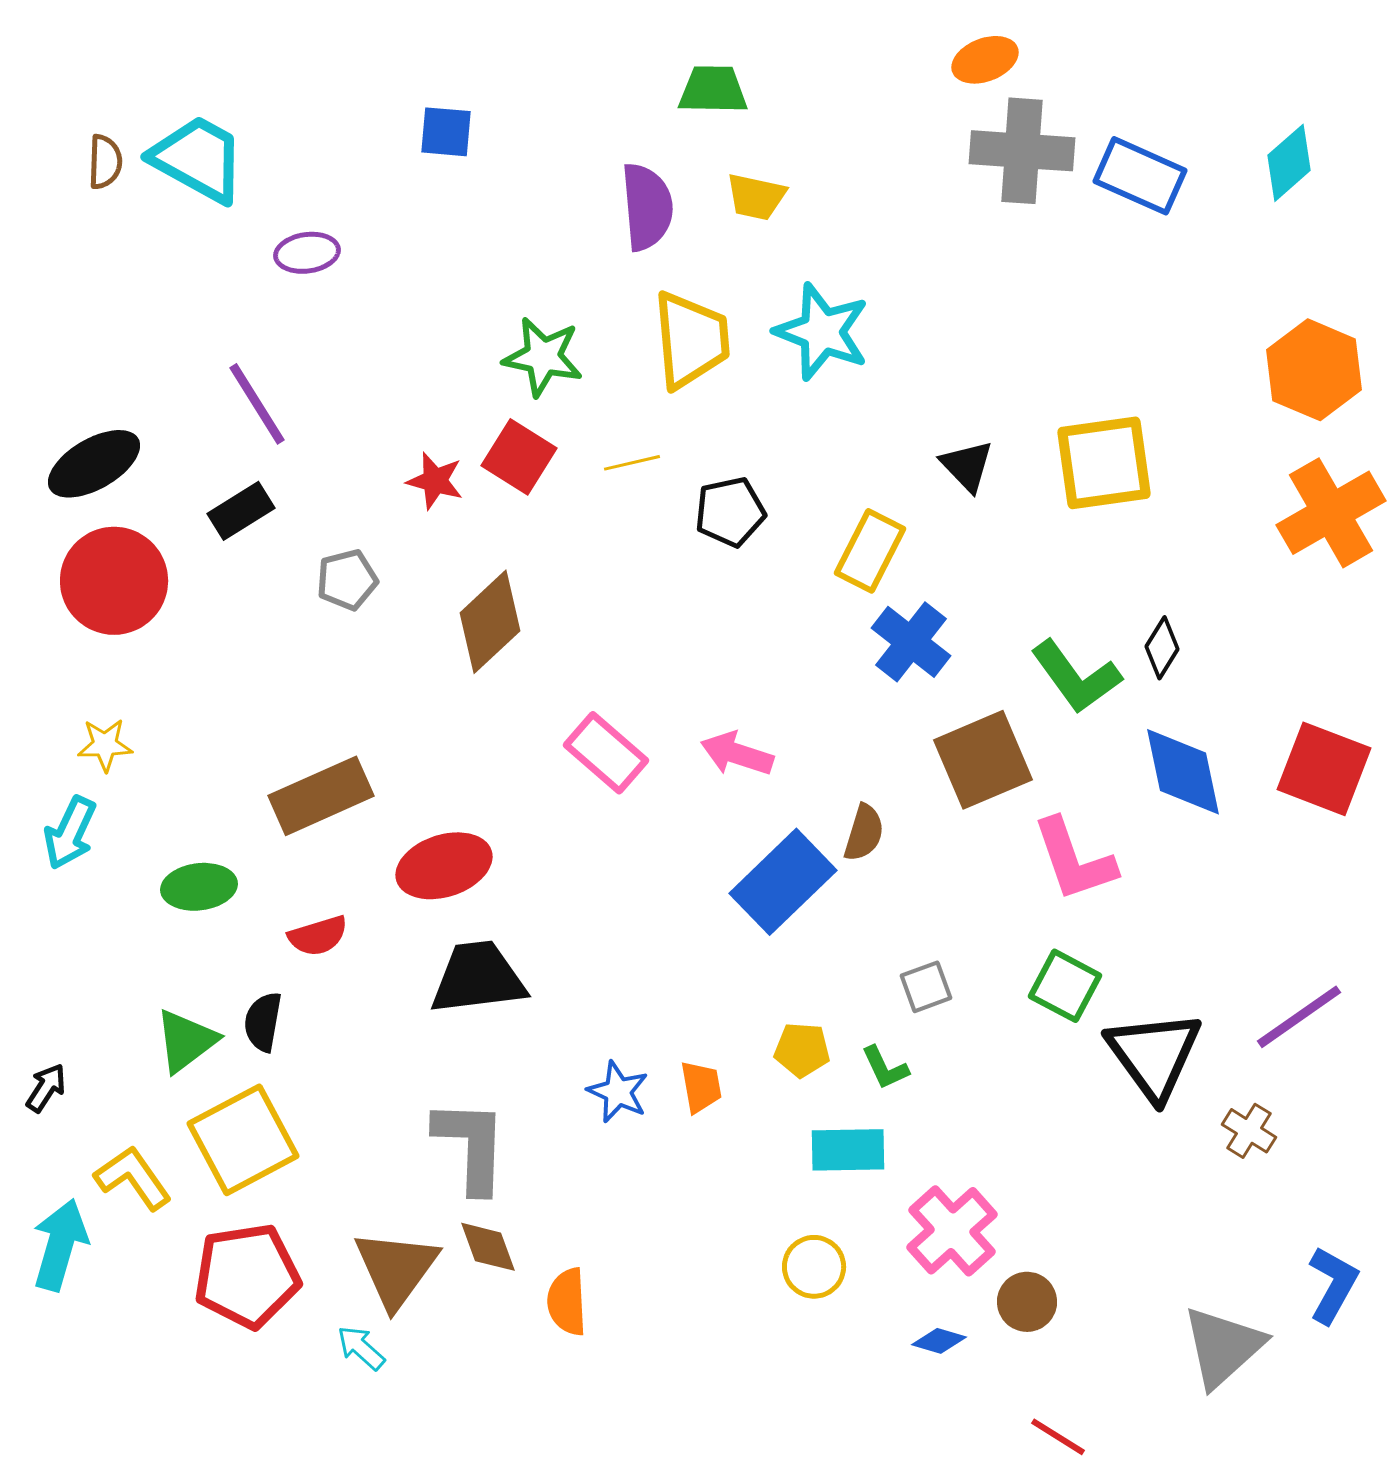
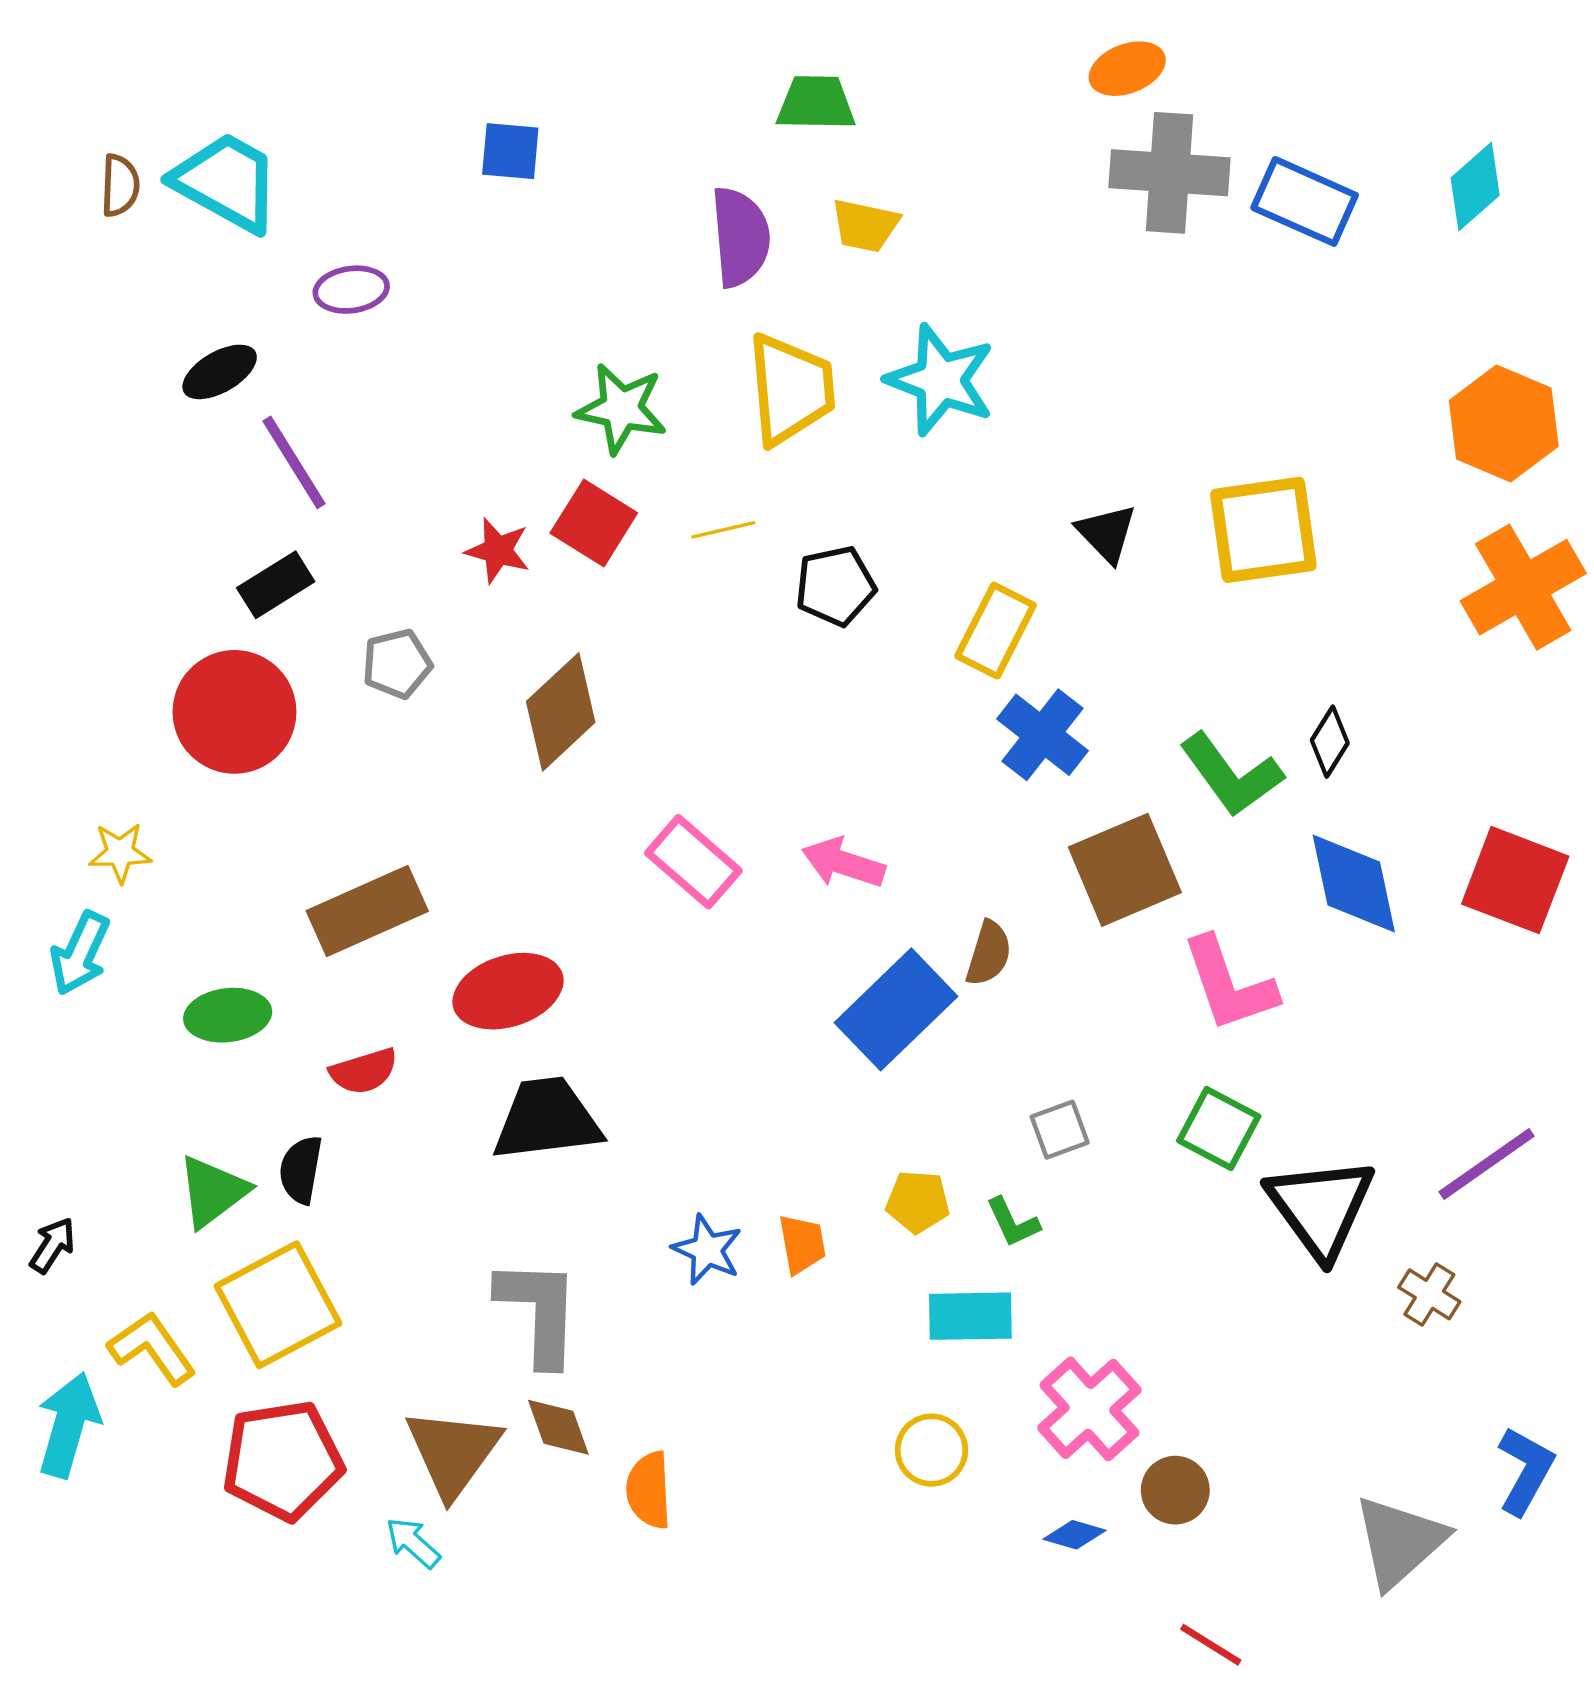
black ellipse: (94, 464) -> (220, 372), moved, size x0.7
red circle: (114, 581) -> (234, 712), moved

